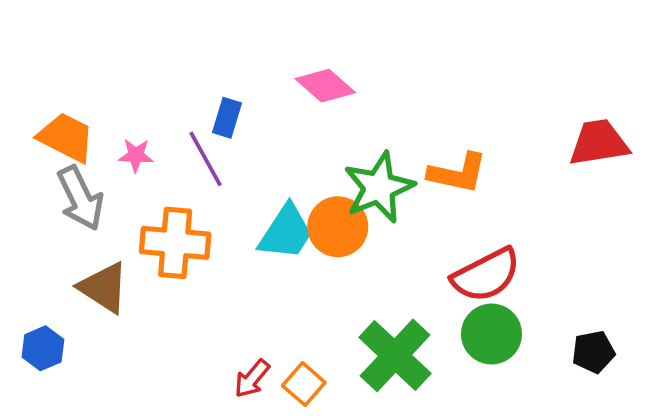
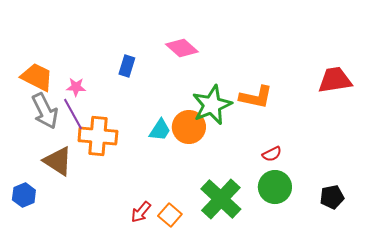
purple line: (206, 159) -> (73, 114), moved
cyan trapezoid: (286, 232) -> (160, 130), size x0.7
red semicircle: (486, 275) -> (272, 154), size x0.5

